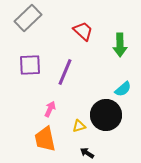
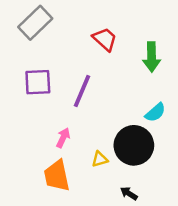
black arrow: (87, 153) -> (129, 193), moved

